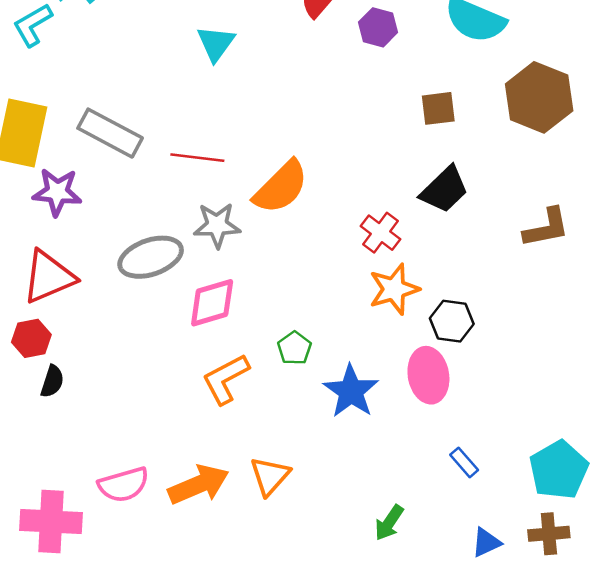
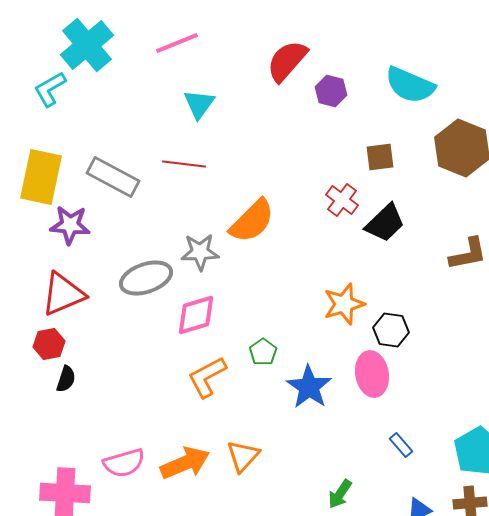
red line: (197, 158) -> (184, 164), moved
red cross: (380, 233) -> (342, 200), moved

